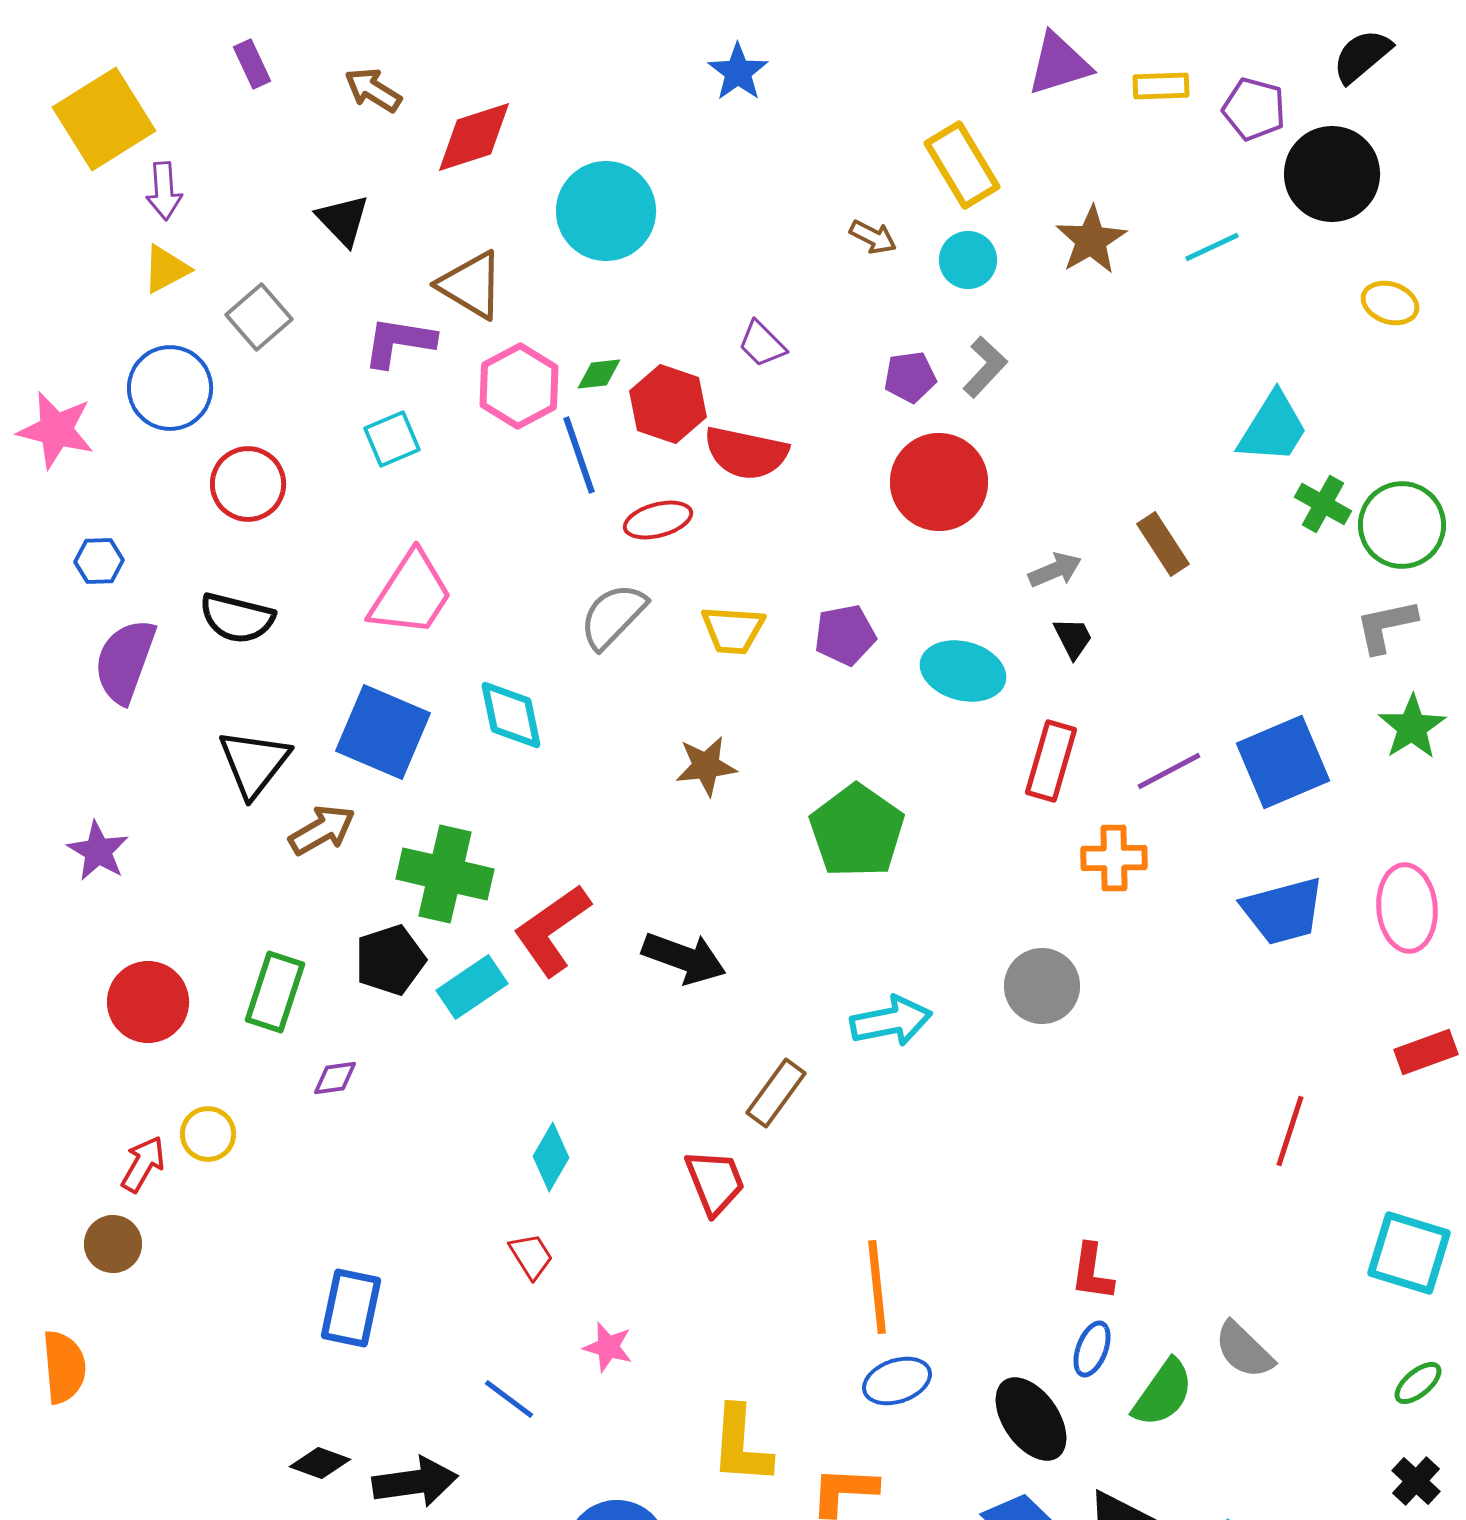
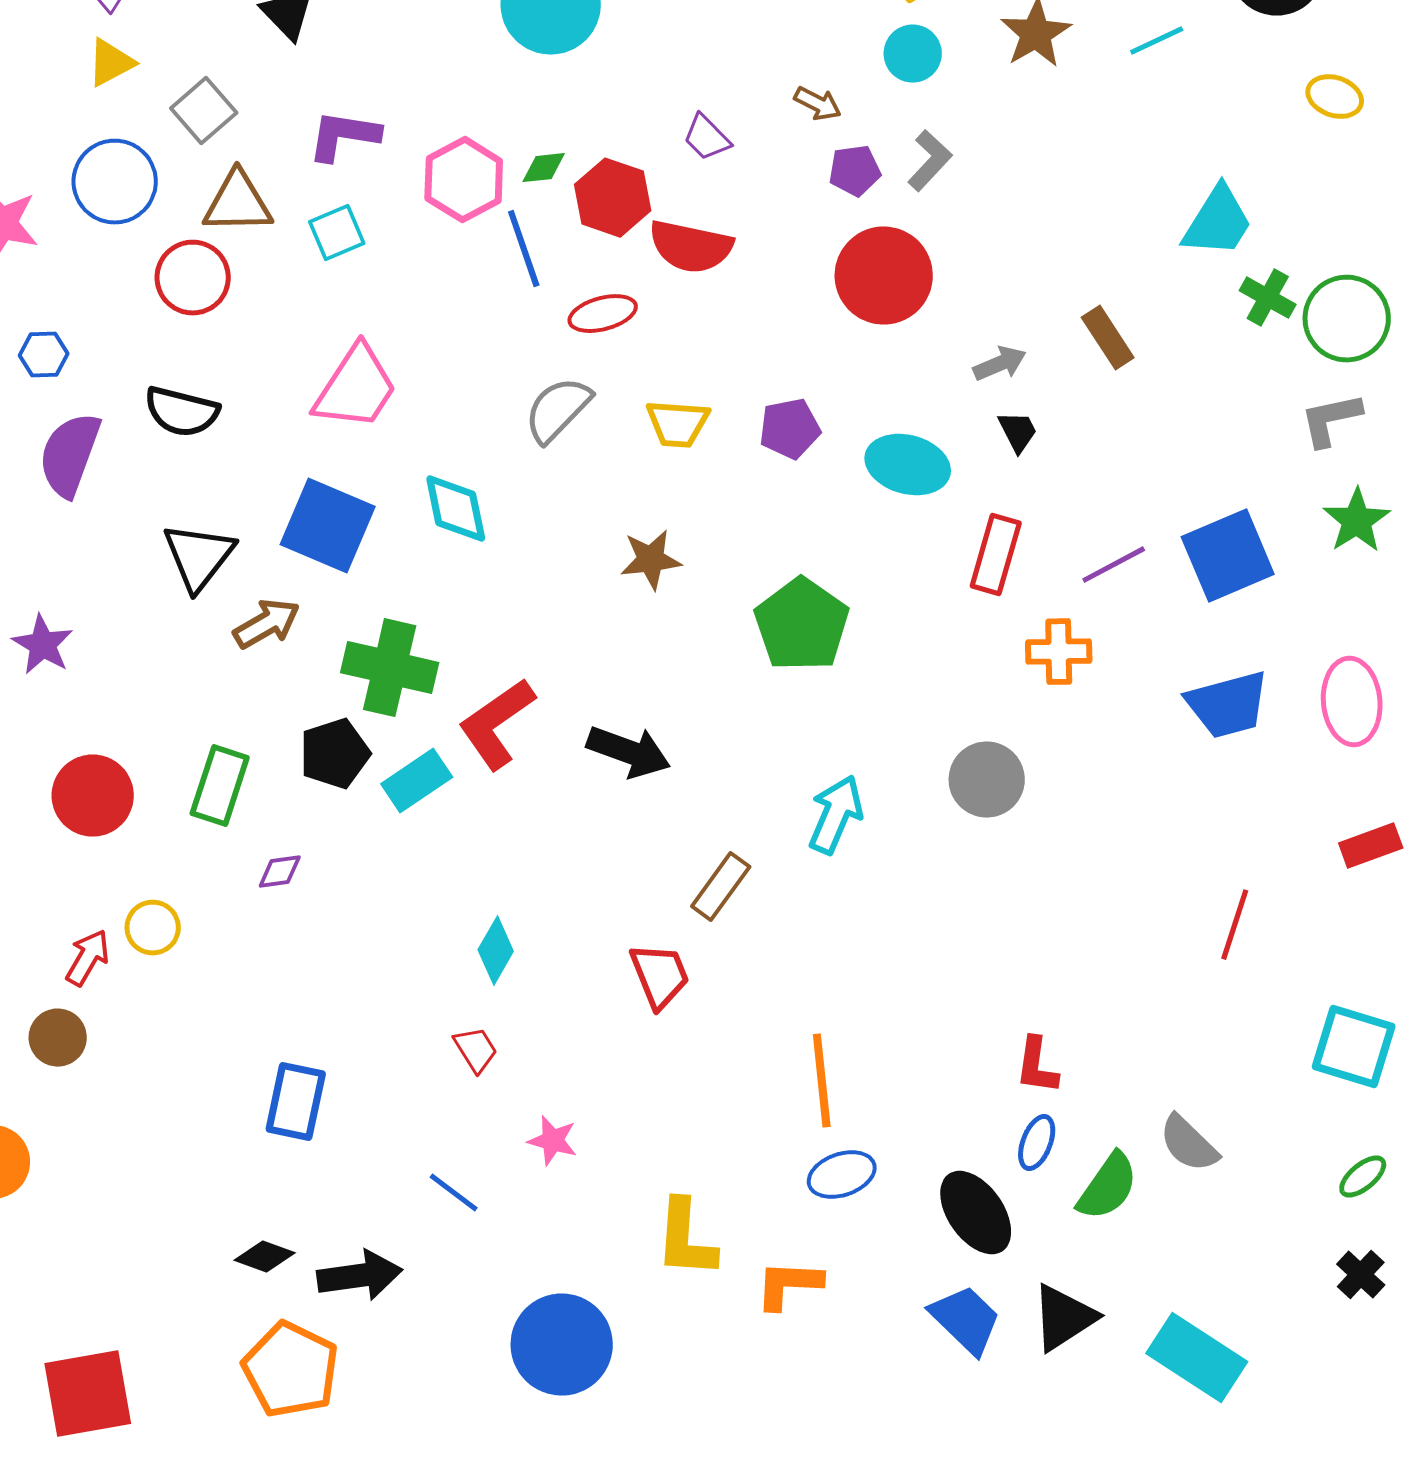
brown arrow: (873, 237) -> (818, 104), moved
brown triangle: (471, 285) -> (238, 203), moved, turned -32
cyan arrow: (891, 1021) -> (836, 815), turned -56

